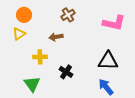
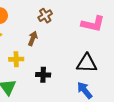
brown arrow: (56, 37) -> (33, 38), turned 120
black cross: (66, 72) -> (43, 75), turned -32

